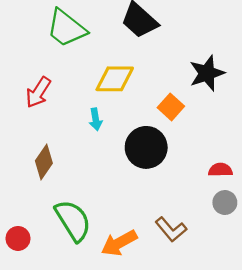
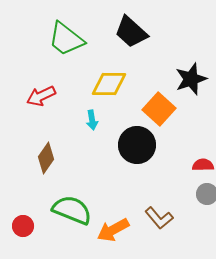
red arrow: (38, 92) -> (41, 96), turned 32
orange square: (171, 107) -> (159, 109), size x1.4
green semicircle: (73, 220) -> (72, 210), turned -36

